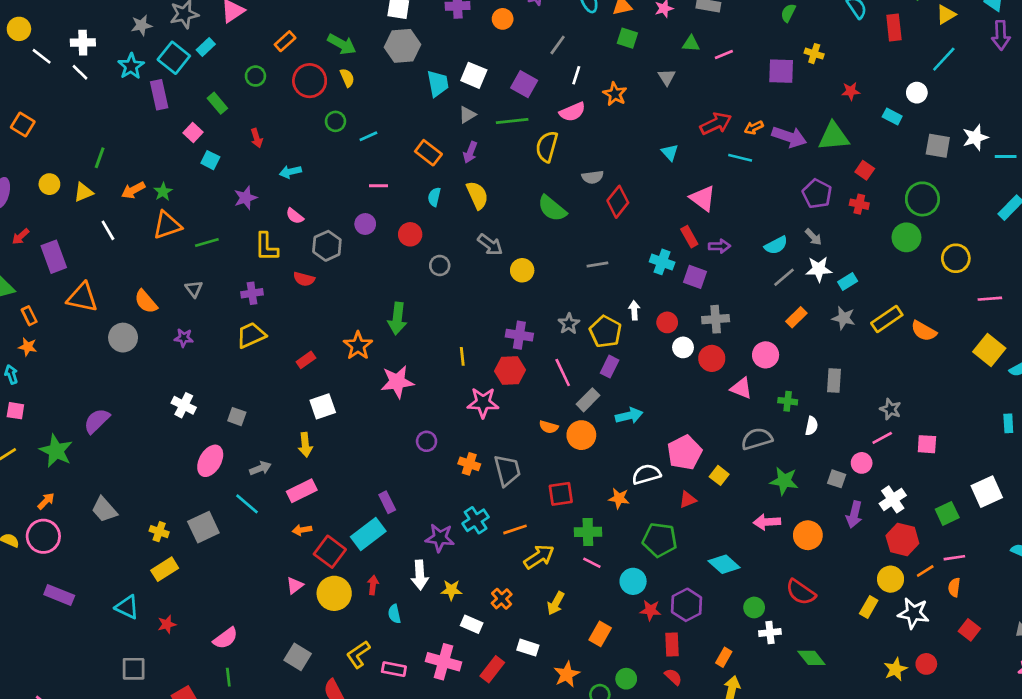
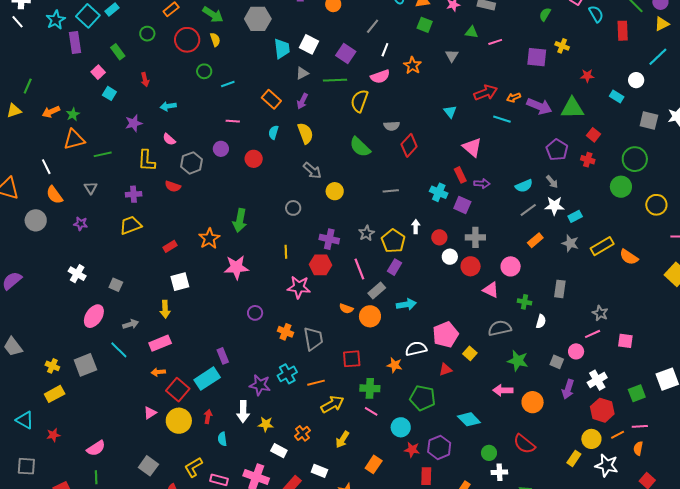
white line: (108, 230) -> (46, 167), moved
gray circle: (440, 266) -> (293, 208), moved

